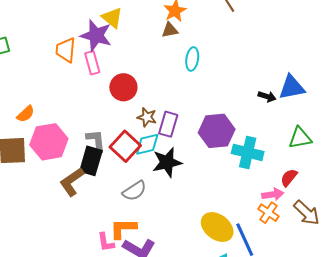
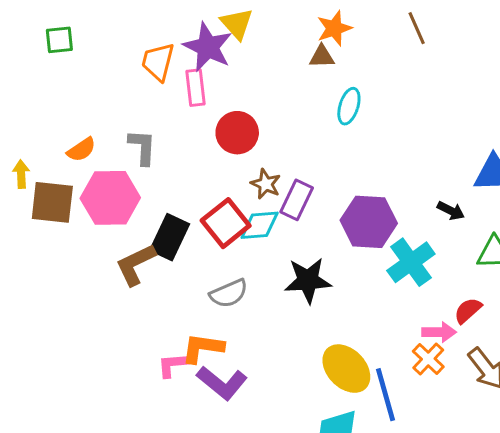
black arrow: (267, 97) -> (451, 211), moved
gray L-shape: (96, 141) -> (142, 147), moved
cyan cross: (248, 152) -> (411, 262), turned 32
black star: (167, 162) -> (308, 280), moved
pink L-shape: (106, 242) -> (173, 365), turned 85

